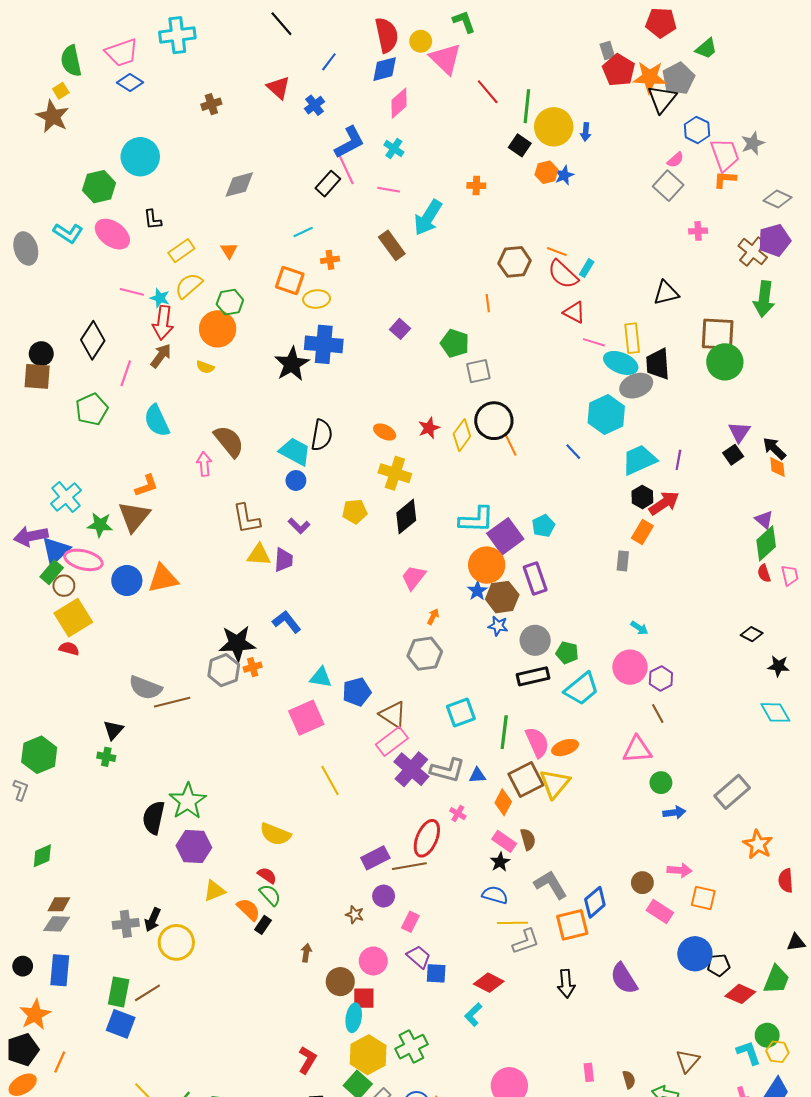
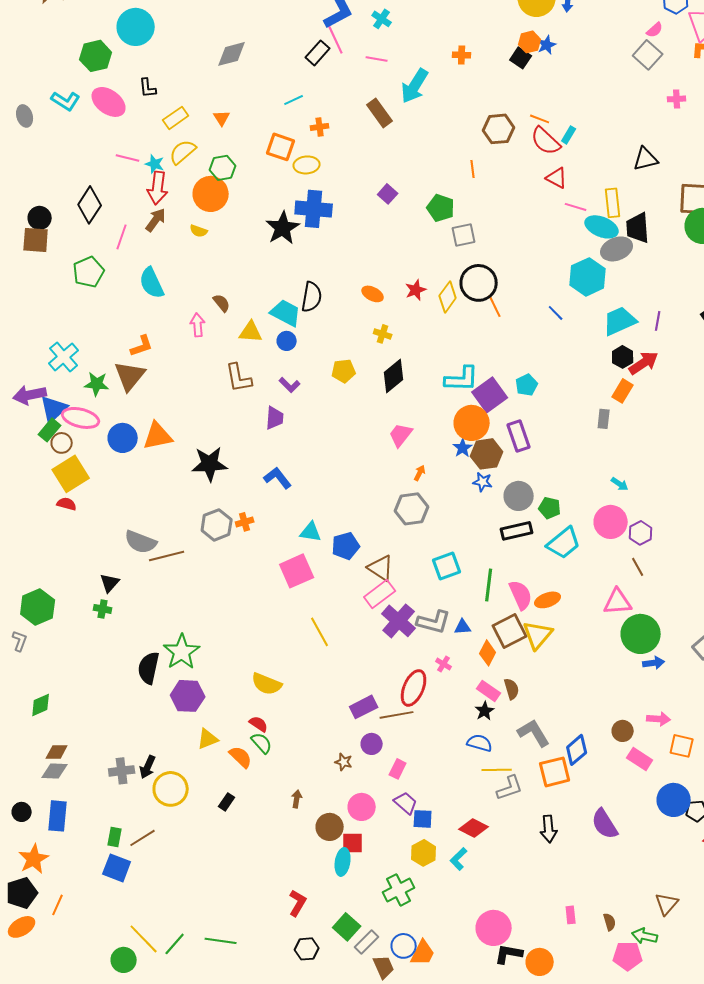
black square: (520, 145) -> (521, 58), moved
gray ellipse: (26, 248) -> (25, 116), size x0.7
brown semicircle: (229, 441) -> (222, 303), size x0.6
yellow cross: (395, 473) -> (383, 334), size x0.6
yellow triangle: (259, 555) -> (251, 332), moved
black star: (237, 643) -> (210, 464), moved
green circle: (661, 783) -> (641, 634), size x1.8
black rectangle: (263, 925) -> (227, 802), moved
green rectangle: (119, 992) -> (115, 837), size x0.7
yellow hexagon: (368, 1055) -> (424, 853), moved, size x0.7

